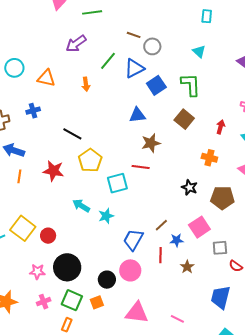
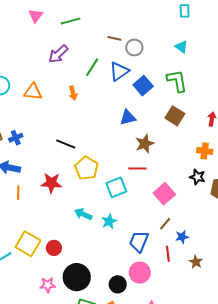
blue cross: (33, 111) -> (16, 138), moved
black star: (189, 187) -> (197, 177), moved
pink square: (199, 227) -> (164, 194), moved

